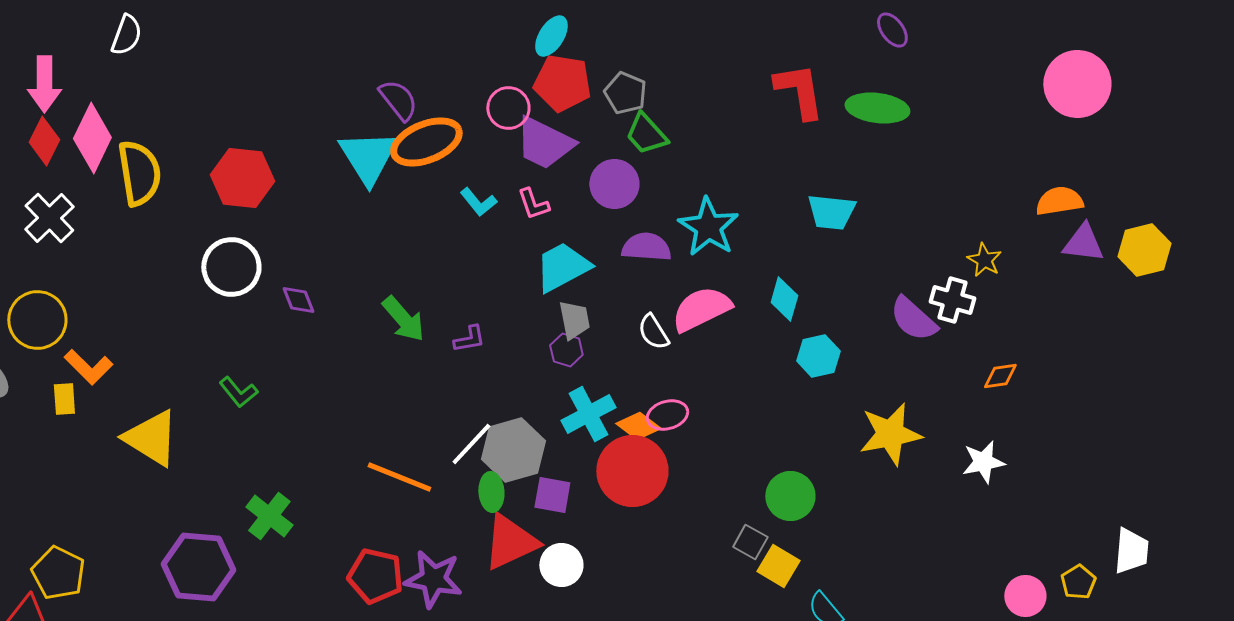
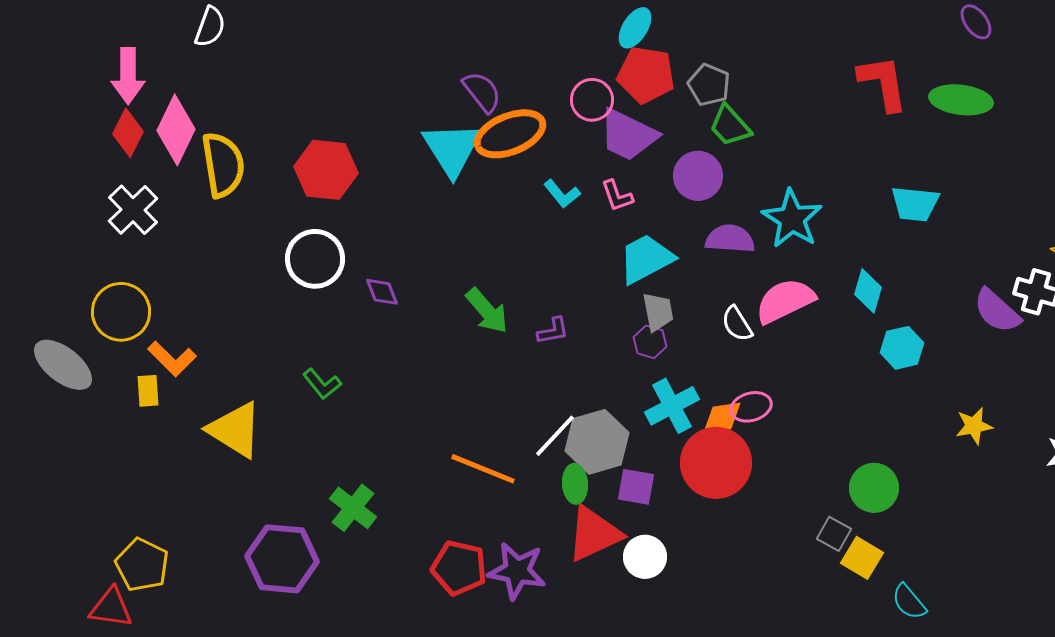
orange diamond: (638, 426) -> (722, 418), turned -45
yellow star: (890, 434) -> (974, 426), size x0.6

